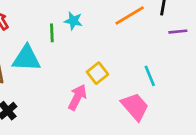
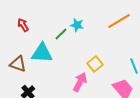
green line: (52, 33) -> (61, 34), turned 48

